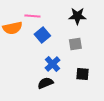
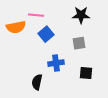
blue cross: (52, 64) -> (56, 63), turned 35
black semicircle: (45, 83) -> (37, 82), moved, turned -56

